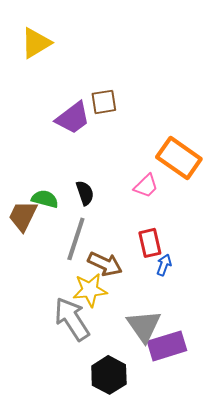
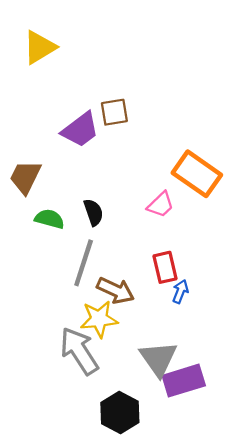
brown trapezoid: (23, 216) -> (25, 177), moved

